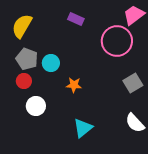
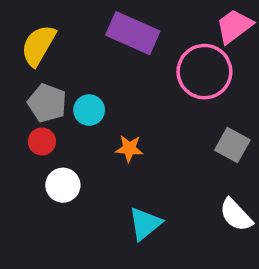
purple rectangle: (76, 19) -> (133, 33), size x1.8
gray square: (133, 83) -> (232, 145), turned -30

